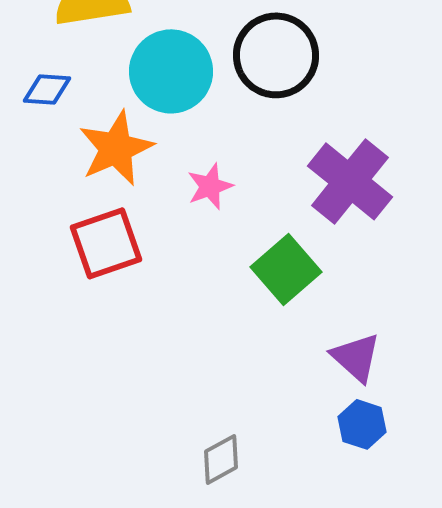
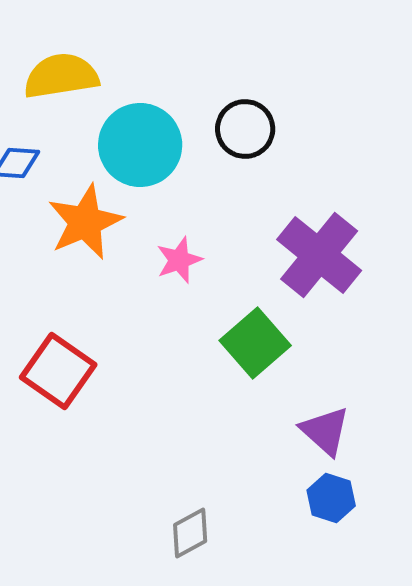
black circle: (276, 55) -> (245, 129), size x0.7
red square: (106, 243) -> (58, 371), moved, turned -36

